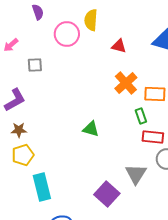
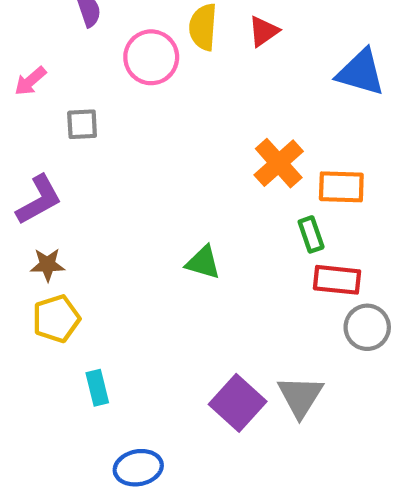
red triangle: (119, 46) -> (264, 31), moved, turned -49
gray triangle: (136, 174) -> (300, 396), moved
cyan rectangle: (42, 187) -> (97, 388), size x0.6

